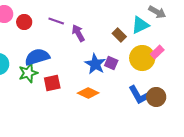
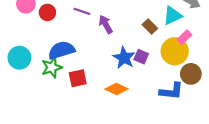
pink rectangle: (157, 52) -> (184, 37), moved
blue L-shape: (139, 95) -> (171, 91), turned -55
brown circle: (156, 97) -> (191, 74), moved

